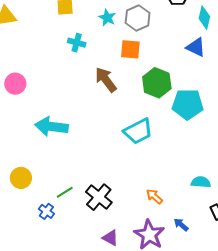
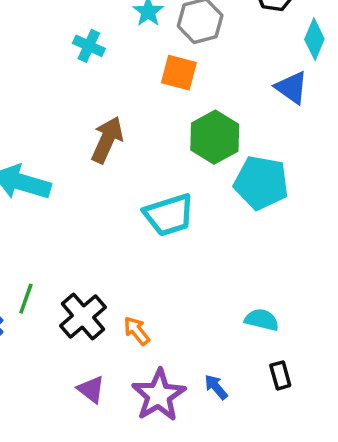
brown arrow: (106, 80) -> (107, 140), moved, turned 52
green line: (65, 192) -> (26, 299), turned -48
orange arrow: (154, 196) -> (137, 331), moved

